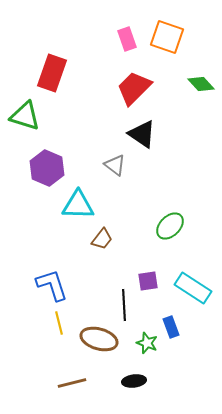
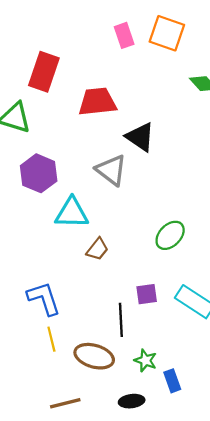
red trapezoid: (134, 88) -> (97, 102), moved, turned 39
gray triangle: (115, 165) -> (111, 170), size x1.4
blue rectangle: (171, 327) -> (172, 381), moved

